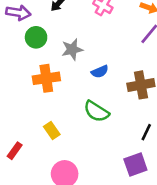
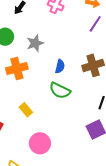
blue semicircle: (100, 72) -> (60, 66), moved, turned -48

